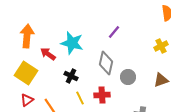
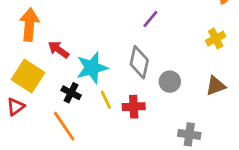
cyan star: (72, 43) -> (92, 68), moved, turned -30
black cross: (71, 76) -> (71, 93), moved
yellow line: (80, 98) -> (106, 100), moved
red triangle: (27, 100) -> (15, 107), moved

